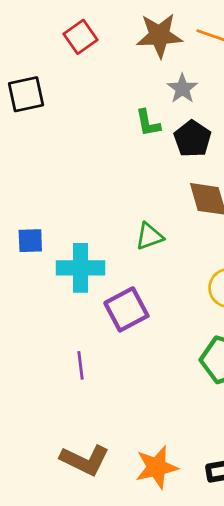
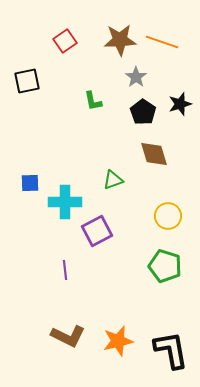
green L-shape: (148, 123) -> (93, 101), moved

